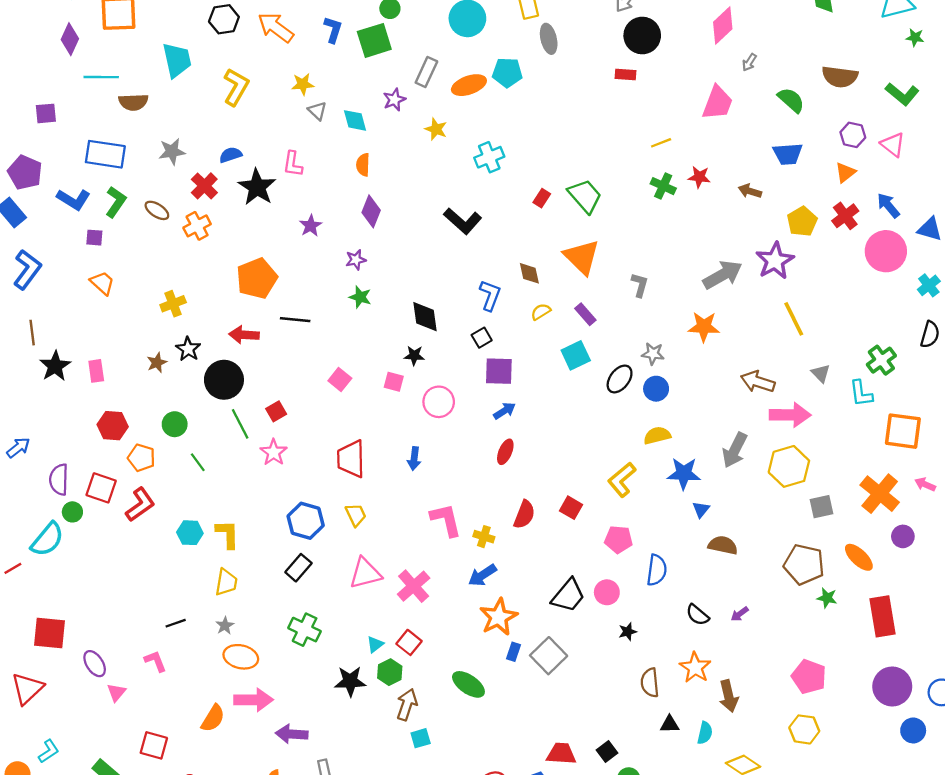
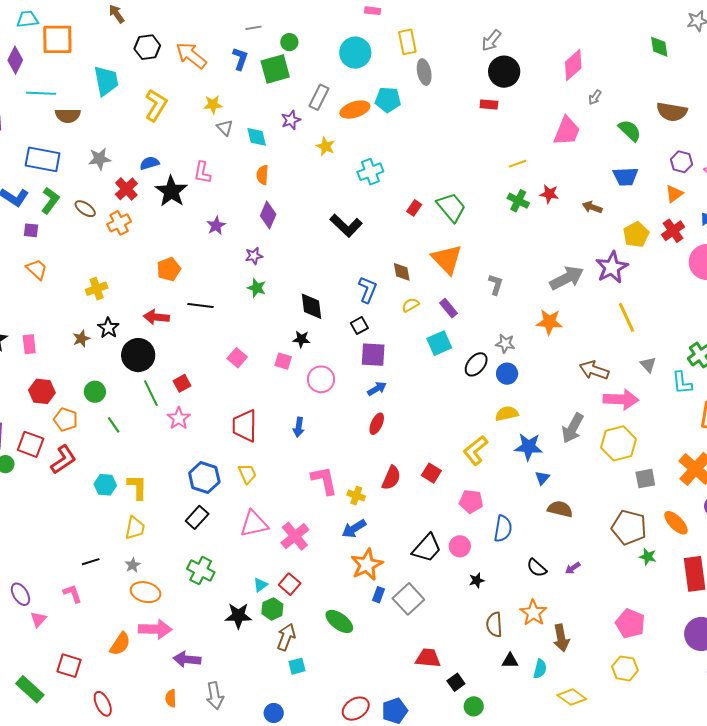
orange pentagon: (257, 278) -> (169, 269), size x0.7
red trapezoid: (561, 754) -> (428, 658), moved

